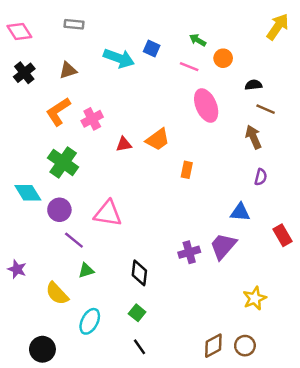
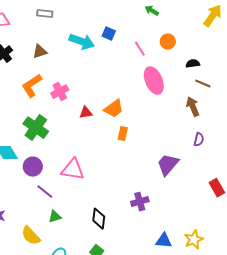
green arrow: (198, 40) -> (152, 11), moved
pink line: (189, 67) -> (140, 49), turned 35
orange rectangle: (187, 170) -> (123, 134), moved
blue triangle: (240, 212) -> (164, 241), moved
purple trapezoid: (223, 246) -> (168, 165), moved

